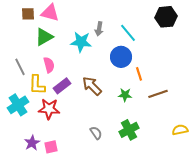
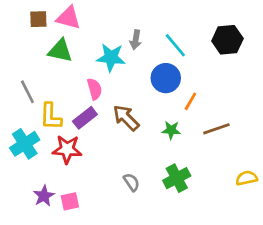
black hexagon: (166, 17) -> (227, 40), moved
green triangle: (44, 37) -> (60, 51), turned 42
pink semicircle: (49, 65) -> (95, 89), moved
orange line: (139, 74) -> (190, 101), turned 48

